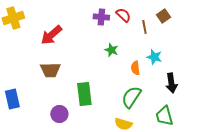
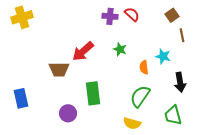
brown line: (144, 27) -> (182, 35), moved
red arrow: (51, 35) -> (83, 51), moved

